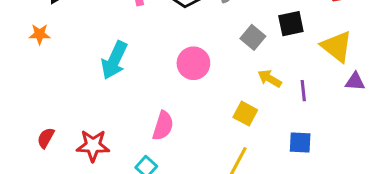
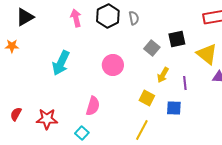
yellow arrow: (270, 78) -> (163, 75), turned -91
blue square: (300, 142) -> (174, 108), moved

